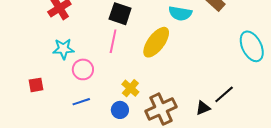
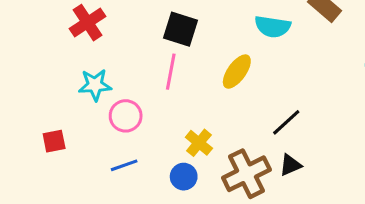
yellow ellipse: (156, 42) -> (237, 72), size x0.7
black line: (224, 94) -> (286, 122), moved
black triangle: (203, 108) -> (290, 165), moved

